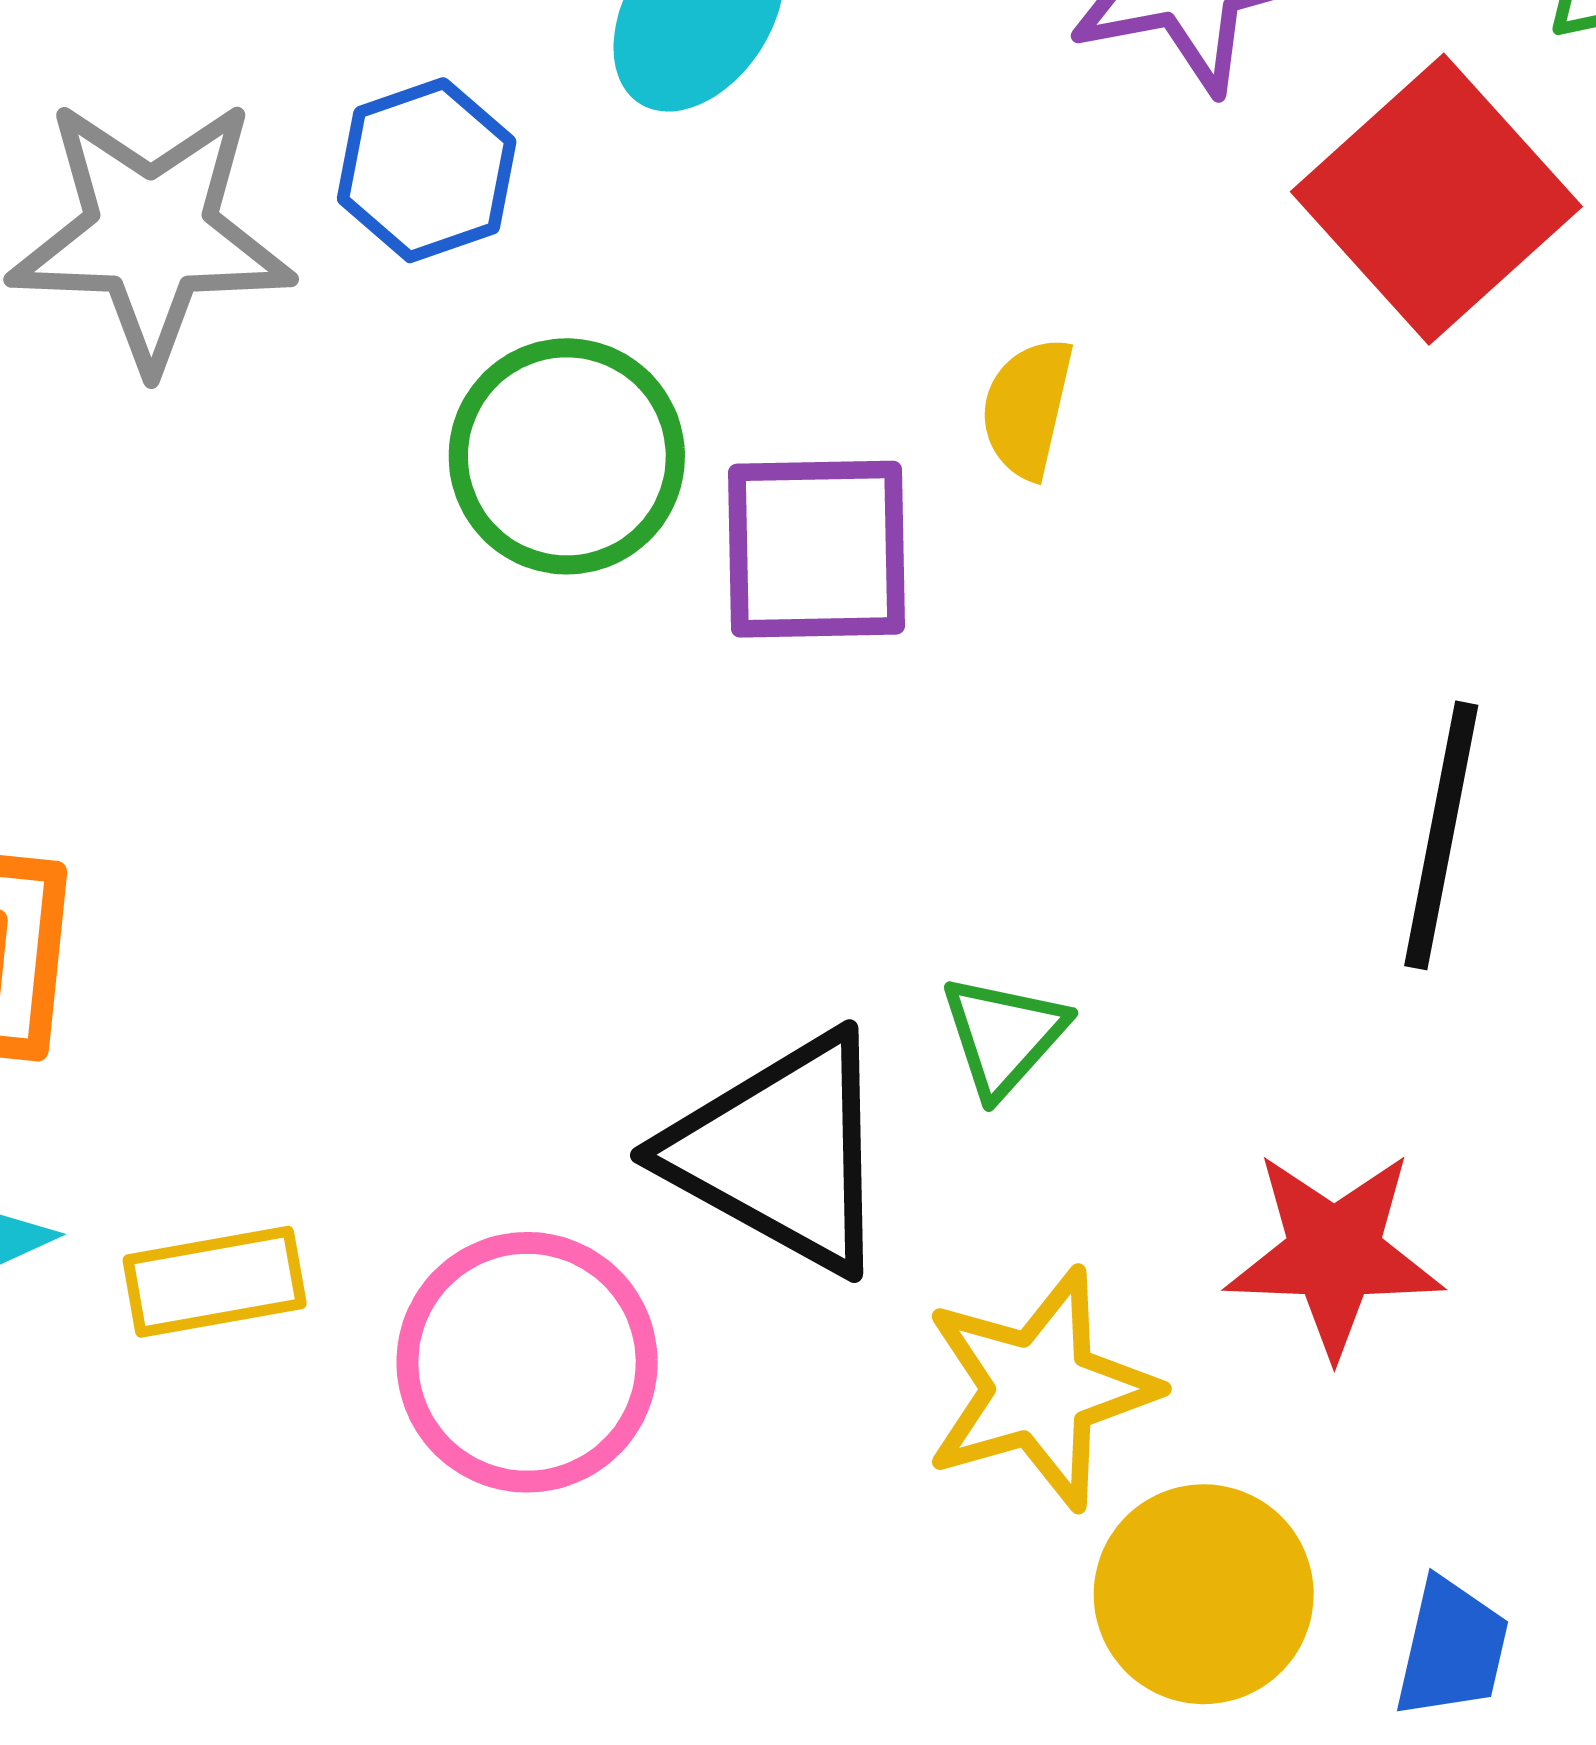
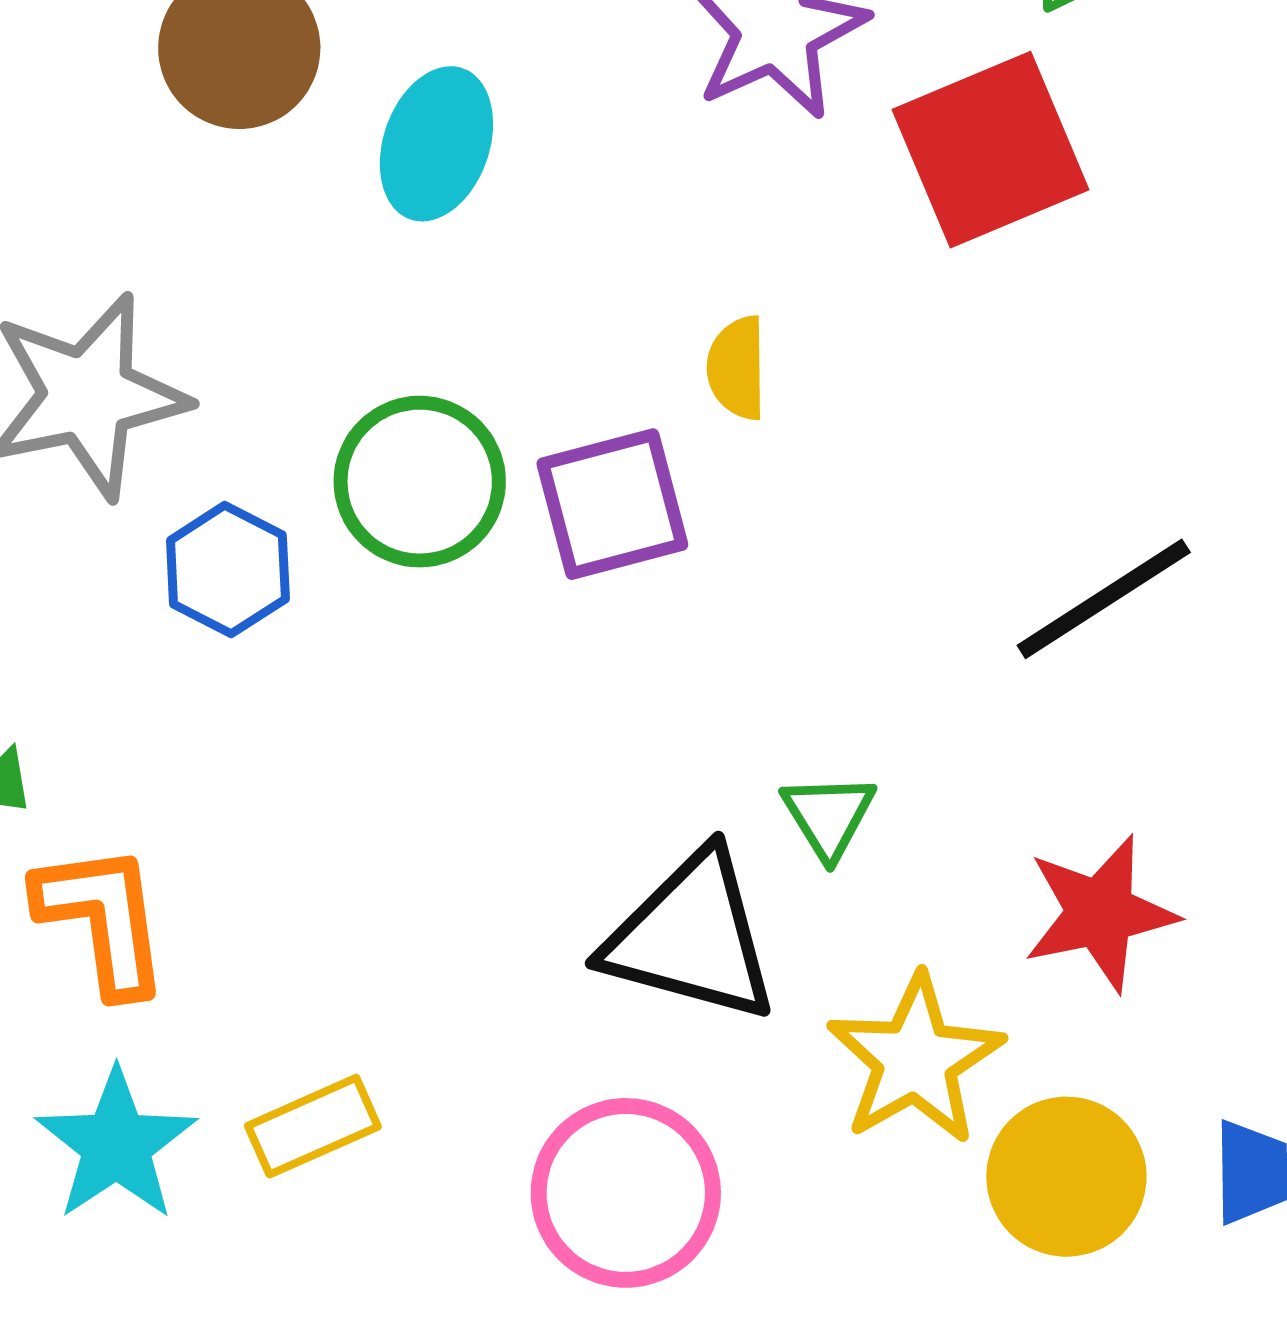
blue hexagon: (427, 170) -> (228, 570), moved
red square: (1436, 199) -> (991, 150), turned 33
black line: (1441, 835) -> (1104, 599), turned 60
pink circle: (527, 1362) -> (626, 1193), moved

